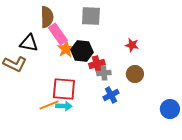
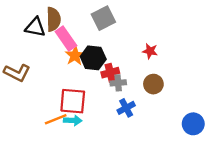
gray square: (91, 16) -> (103, 18), turned -30
black triangle: (29, 43) -> (35, 27), moved

